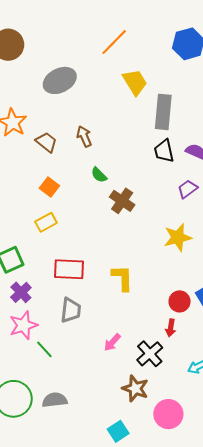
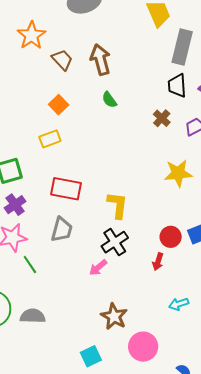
brown arrow: (84, 136) -> (100, 60), size x1.4
brown cross: (122, 201) -> (162, 118), moved, size x0.7
black cross: (150, 354) -> (115, 242), moved

